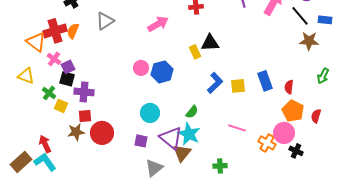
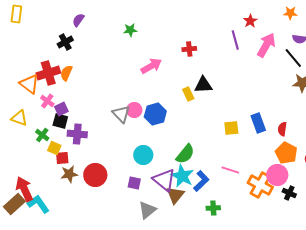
gray triangle: (105, 21) -> (121, 114), moved, turned -42
blue L-shape: (215, 83) -> (201, 181), moved
green semicircle: (192, 112) -> (185, 154), size x1.5
red square: (85, 116) -> (62, 158), moved
orange cross: (267, 143) -> (260, 185), size x1.4
red arrow: (45, 144) -> (24, 189), moved, size x1.4

